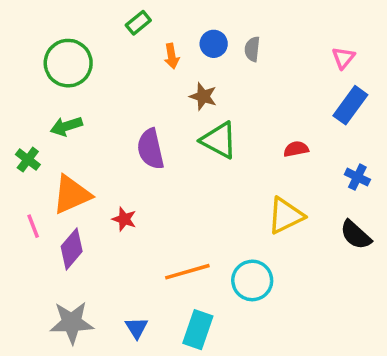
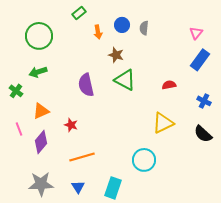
orange triangle: (72, 195) -> (41, 111), size x0.7
orange line: (187, 272) -> (82, 157), moved

